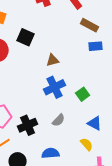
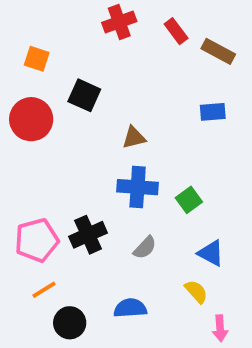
brown rectangle: (90, 25) -> (218, 51), moved
blue cross: (55, 87) -> (138, 187), turned 30
black cross: (28, 125) -> (88, 235), moved

